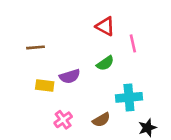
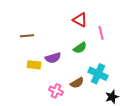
cyan cross: (129, 97) -> (98, 74), turned 30
pink cross: (63, 120) -> (56, 91), moved, turned -32
brown semicircle: (101, 120) -> (77, 83), moved

